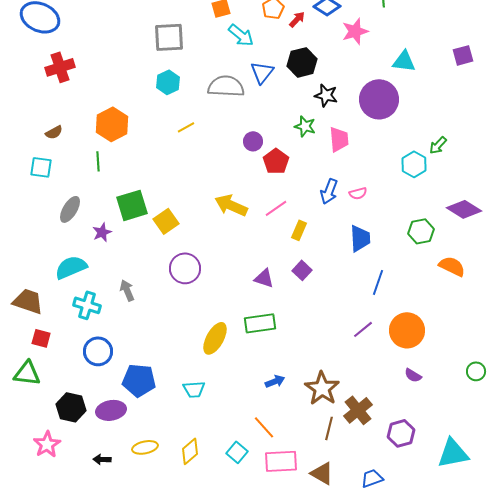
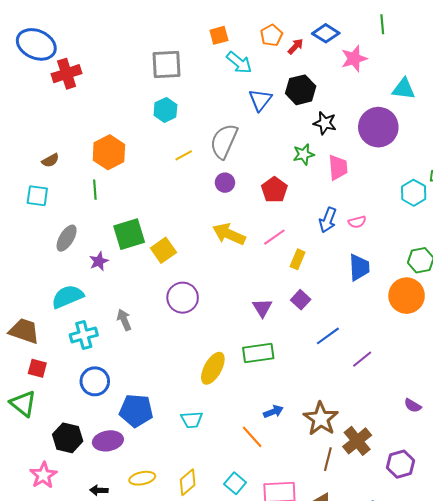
red cross: (60, 67) -> (67, 74), moved
gray semicircle: (226, 86) -> (224, 141), moved, turned -69
green star: (305, 126) -> (304, 154), turned -30
purple circle: (253, 141) -> (225, 183), moved
purple triangle: (264, 278) -> (262, 308), turned 40
blue line: (378, 282) -> (328, 336), moved, turned 35
cyan cross: (87, 305) -> (84, 335), turned -32
orange circle: (407, 330) -> (407, 296), moved
green triangle: (27, 373) -> (23, 404), turned 32
orange line: (264, 427) -> (252, 437), moved

